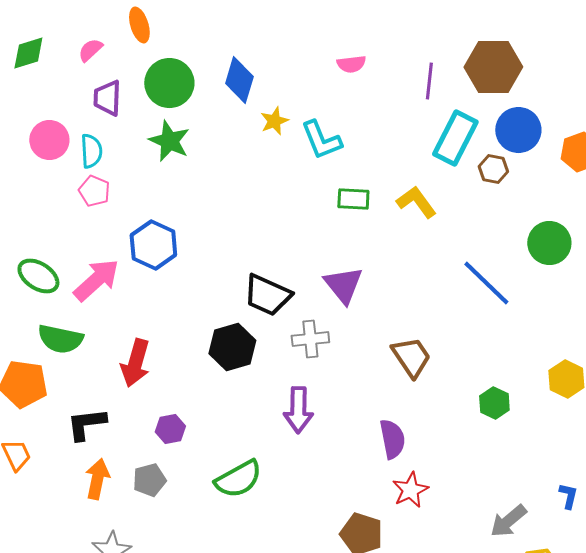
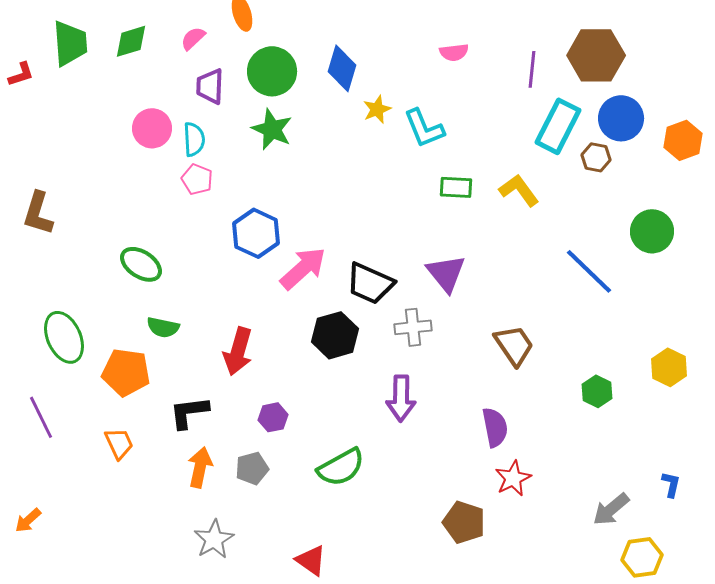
pink arrow: (96, 280) -> (303, 268), moved
green semicircle: (60, 339) -> (163, 327), size x0.7

